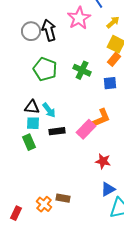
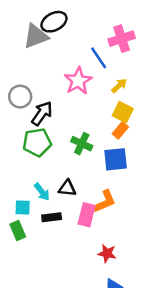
black arrow: (49, 30) -> (42, 113), moved, turned 50
green pentagon: (45, 69) -> (37, 142), turned -30
blue square: (110, 83) -> (116, 159), size x1.5
black triangle: (32, 107) -> (67, 188), moved
pink rectangle: (86, 129) -> (87, 215), turned -30

